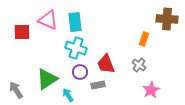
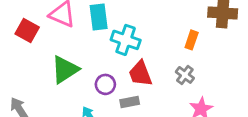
red square: (22, 32) -> (27, 31), turned 30
cyan cross: (76, 48) -> (126, 40), moved
green triangle: (47, 79) -> (65, 70), moved

